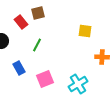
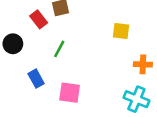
pink square: (45, 79) -> (70, 93), turned 30
cyan cross: (78, 84) -> (136, 99), moved, turned -36

